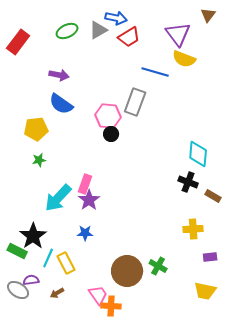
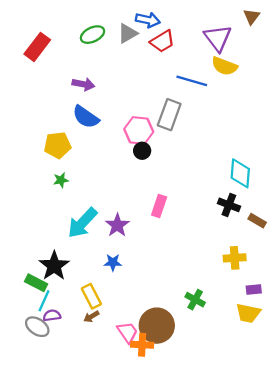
pink rectangle: (85, 184) -> (159, 206), moved
cyan line: (48, 258) -> (44, 301), moved
brown circle: (127, 271) -> (157, 326), moved
yellow trapezoid: (205, 291) -> (248, 313), moved
brown arrow: (57, 293) -> (91, 317), moved

